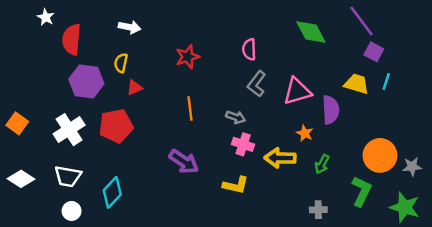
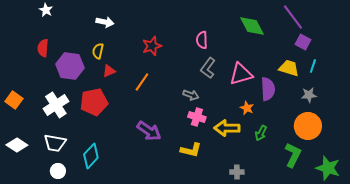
white star: (46, 17) -> (46, 10), moved
red semicircle: (72, 39) -> (43, 48), moved, size x0.7
orange line: (190, 109) -> (142, 82), moved, turned 42
gray star: (412, 167) -> (309, 95), moved
gray cross: (318, 210) -> (237, 172), moved

